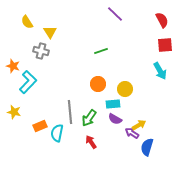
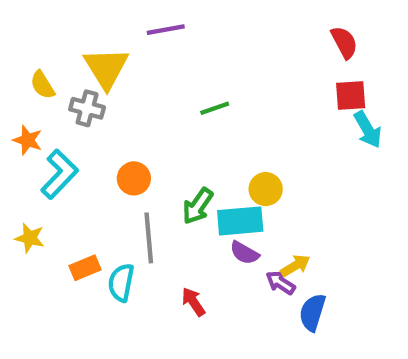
purple line: (115, 14) -> (166, 30), moved, turned -54
yellow semicircle: (27, 22) -> (42, 85), moved
yellow triangle: (50, 32) -> (106, 68), size x1.6
cyan arrow: (160, 71) -> (368, 130), moved
orange circle: (98, 84) -> (134, 178), moved
cyan rectangle: (113, 104) -> (240, 221), size x1.5
green arrow: (89, 118) -> (198, 206), moved

